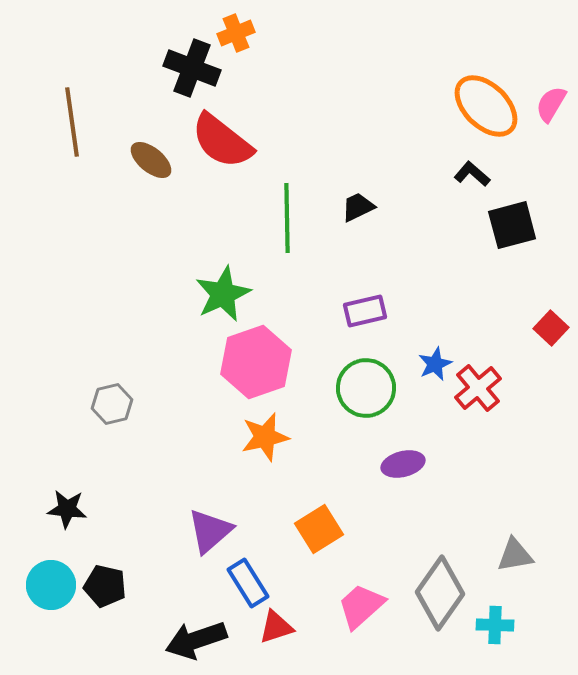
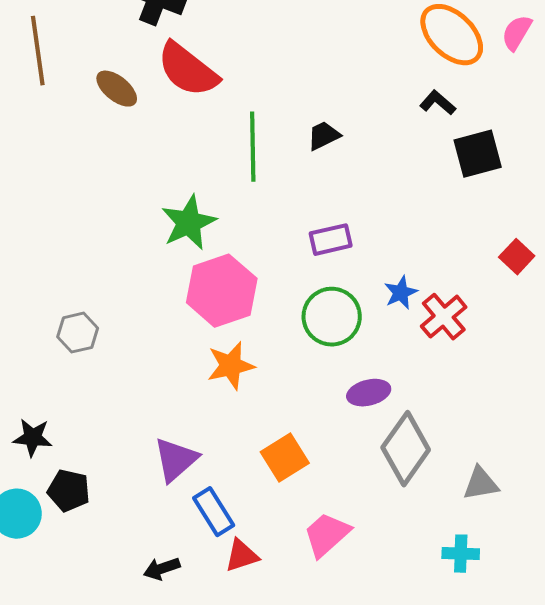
black pentagon: (105, 586) -> (69, 491), moved
gray diamond: (440, 593) -> (406, 449), moved
black arrow: (196, 640) -> (162, 569), size x0.6

